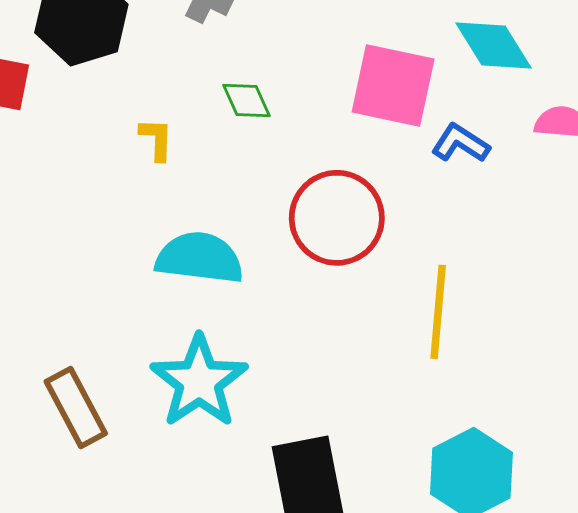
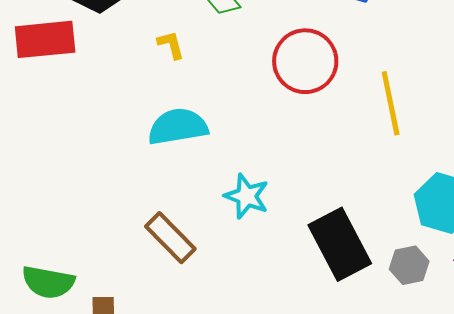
cyan semicircle: (199, 258) -> (178, 127), moved
cyan star: (199, 381) -> (247, 196), size x0.7

